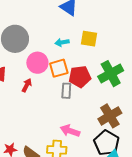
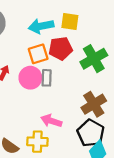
cyan arrow: (62, 42) -> (41, 26), size x1.6
pink circle: (37, 63) -> (30, 78), moved
red pentagon: (80, 77) -> (61, 48), moved

